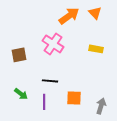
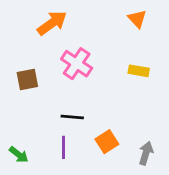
orange arrow: (69, 16) -> (52, 23), moved
green arrow: (21, 94) -> (19, 155), moved
orange square: (74, 98) -> (107, 142), turned -35

